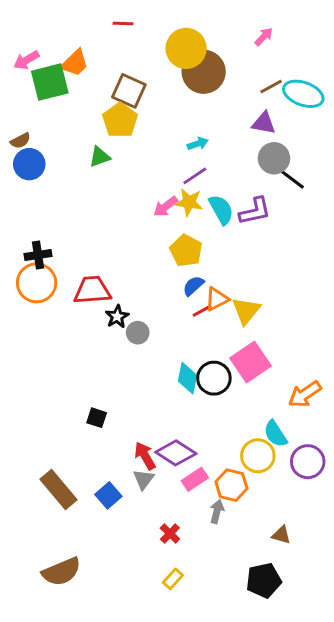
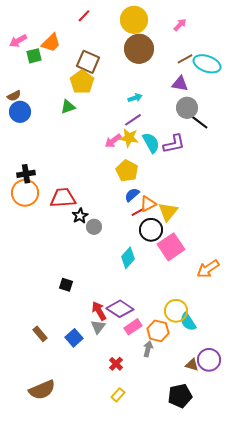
red line: (123, 23) -> (84, 16), turned -48
yellow circle: (186, 48) -> (134, 20), moved
green square: (50, 82) -> (34, 56), size x0.6
cyan diamond: (188, 378) -> (128, 258), turned 30
black circle: (214, 378) -> (151, 230), moved
cyan semicircle: (275, 434) -> (188, 322), moved
purple circle: (308, 462) -> (209, 360), moved
brown rectangle: (59, 490) -> (40, 334), size x0.6

